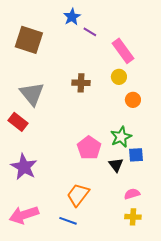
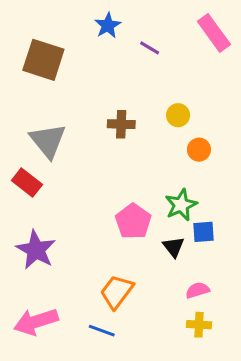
purple line: (90, 32) -> (150, 48), moved
pink rectangle: (123, 51) -> (214, 33), moved

